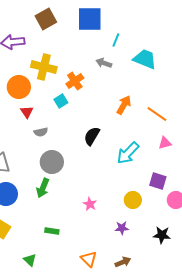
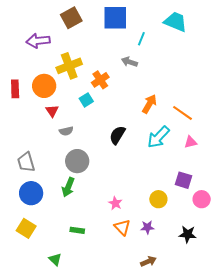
cyan trapezoid: (145, 59) -> (175, 22), moved
yellow cross: (44, 67) -> (69, 66), turned -35
cyan arrow: (128, 153) -> (158, 137), moved
orange triangle: (89, 259) -> (122, 227), moved

